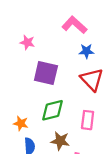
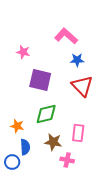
pink rectangle: (88, 120) -> (78, 133), moved

